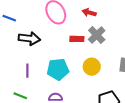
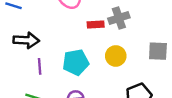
gray cross: (97, 35) -> (119, 18), turned 30
black arrow: (29, 39) -> (26, 40), moved

